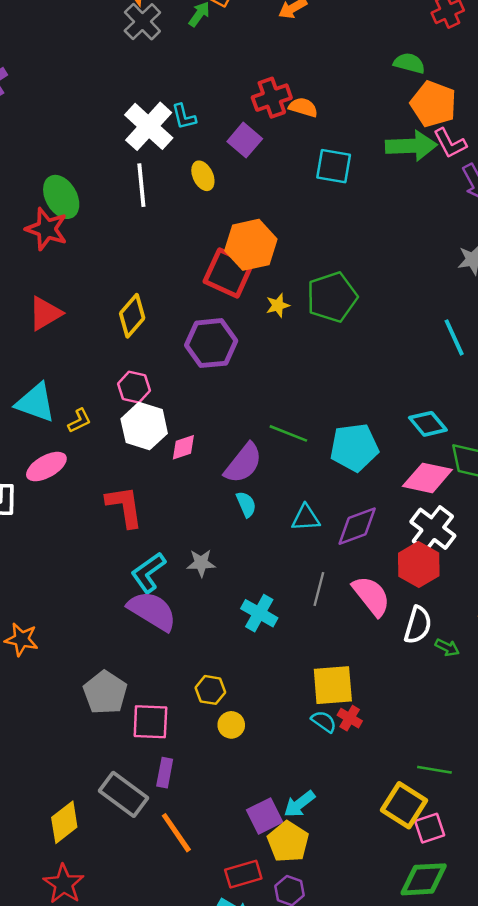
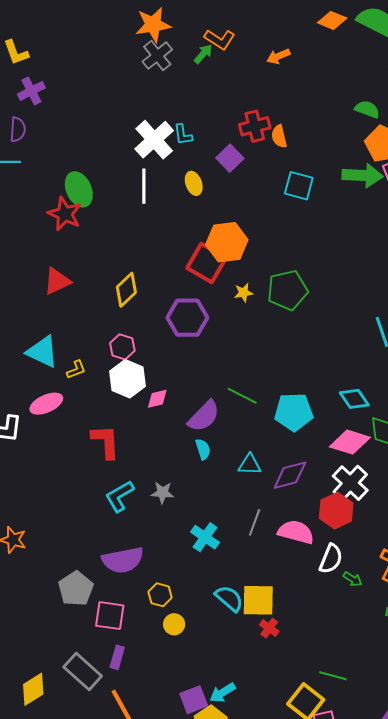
orange semicircle: (303, 107) -> (279, 136), turned -125
pink semicircle: (371, 596) -> (296, 532), turned -42
purple semicircle: (152, 611) -> (123, 560), moved, turned 132
cyan semicircle: (324, 722) -> (229, 598), moved, size x1.4

